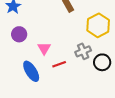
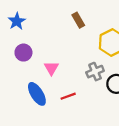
red line: (59, 64) -> (68, 96), moved

